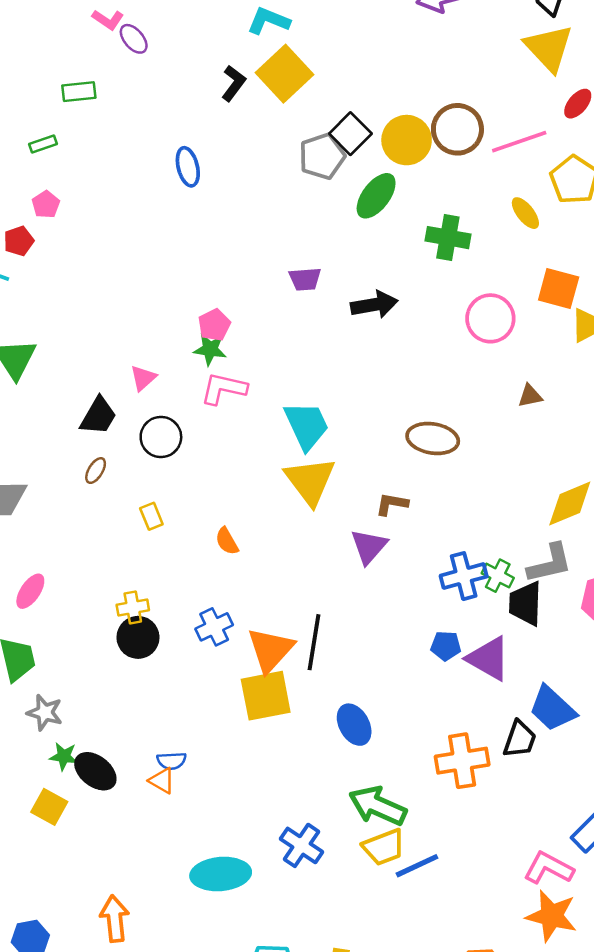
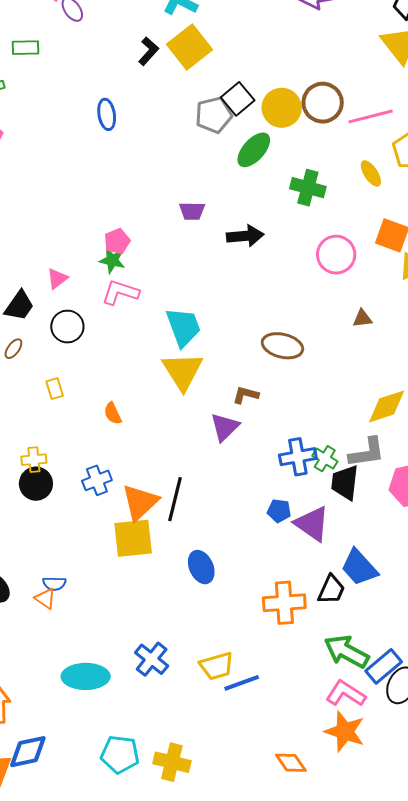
green arrow: (378, 806) -> (347, 652), moved

